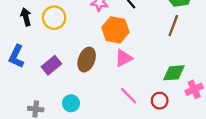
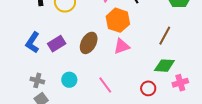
brown line: (173, 26) -> (165, 36), moved
blue L-shape: (16, 56) -> (33, 42), moved
pink line: (129, 96) -> (105, 85), moved

